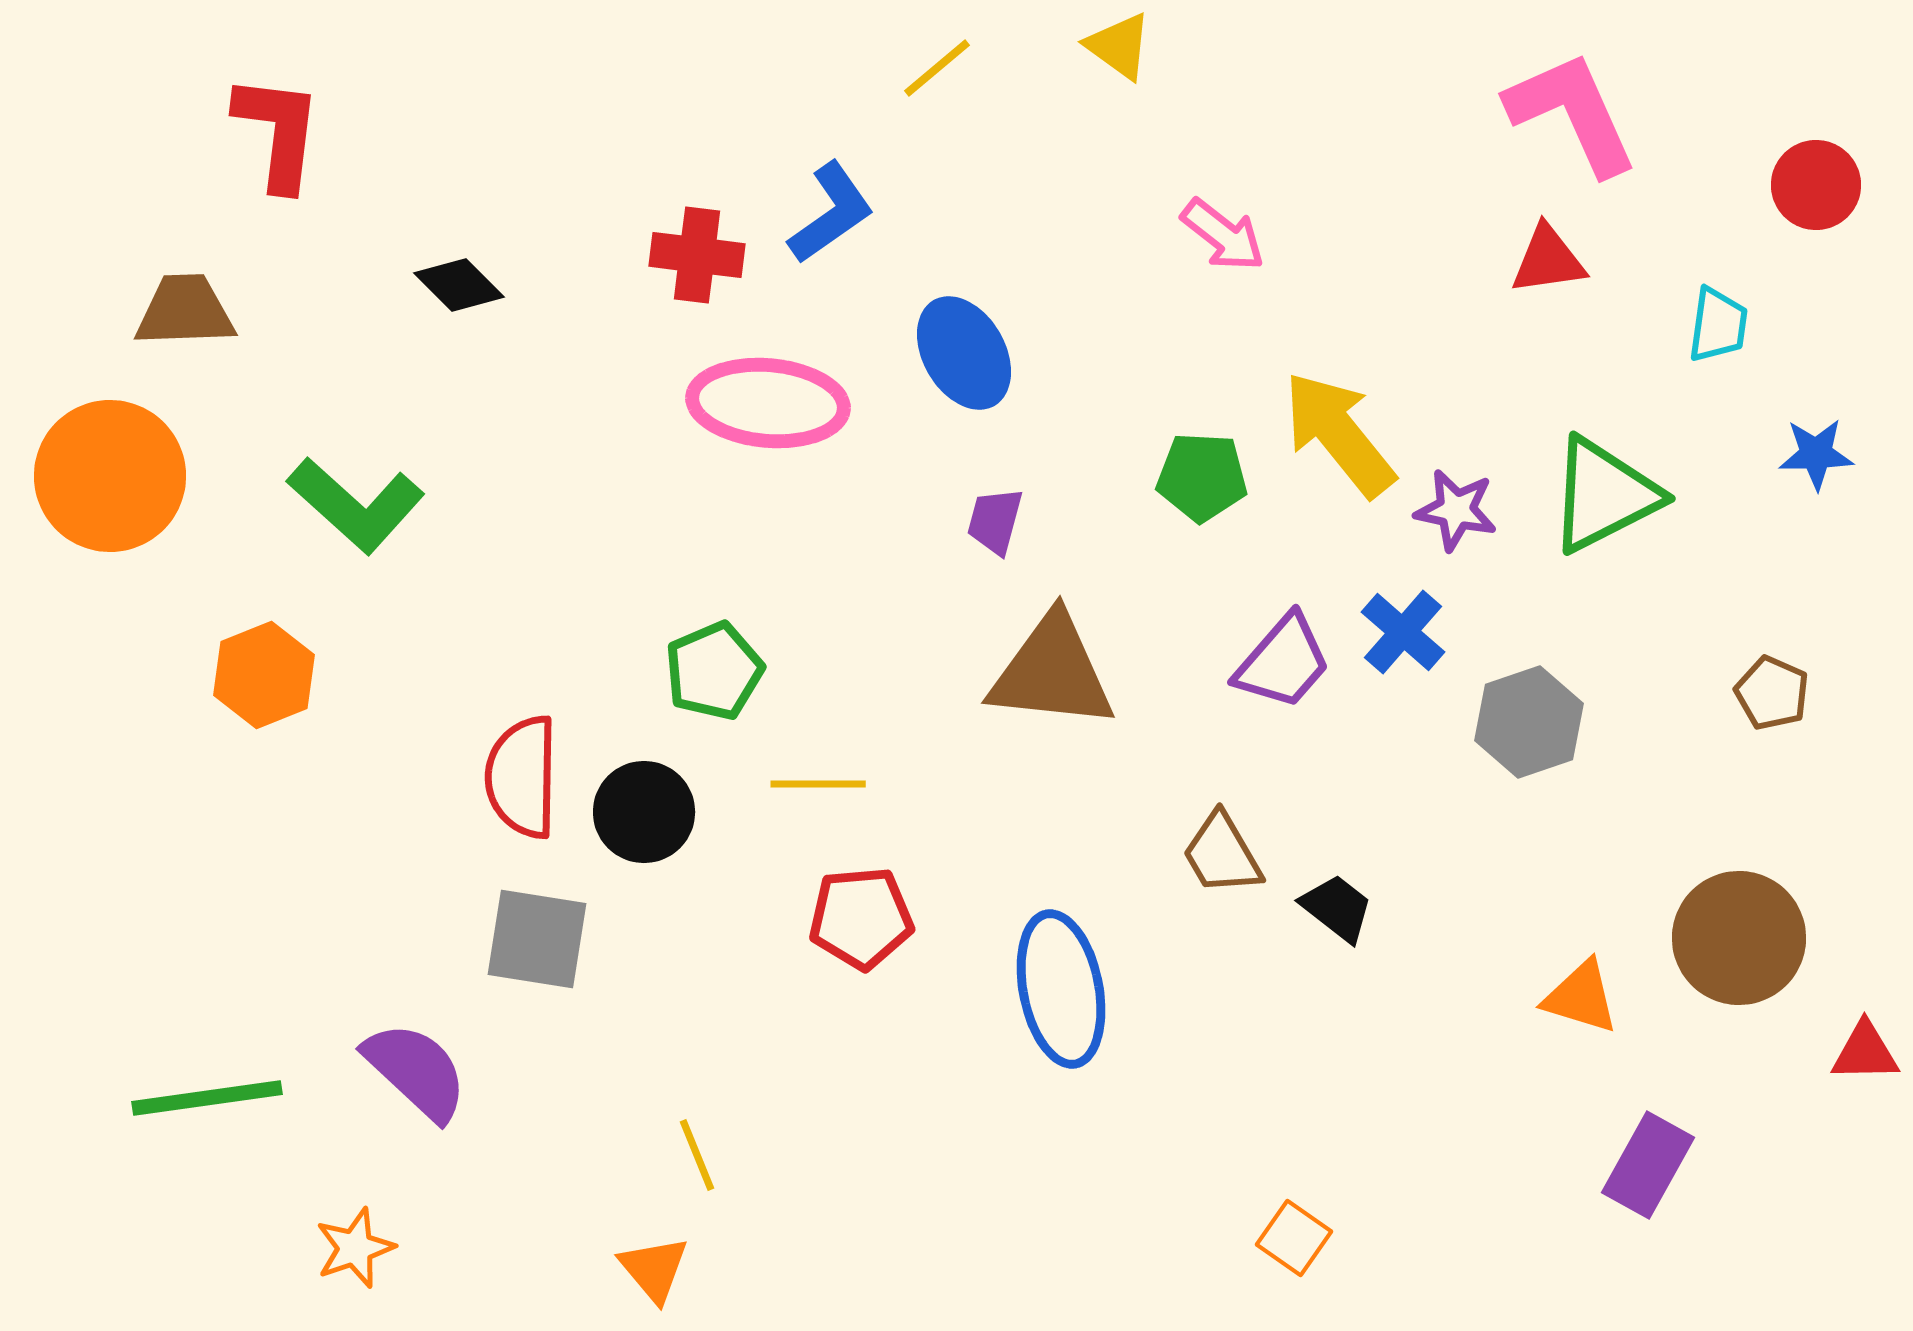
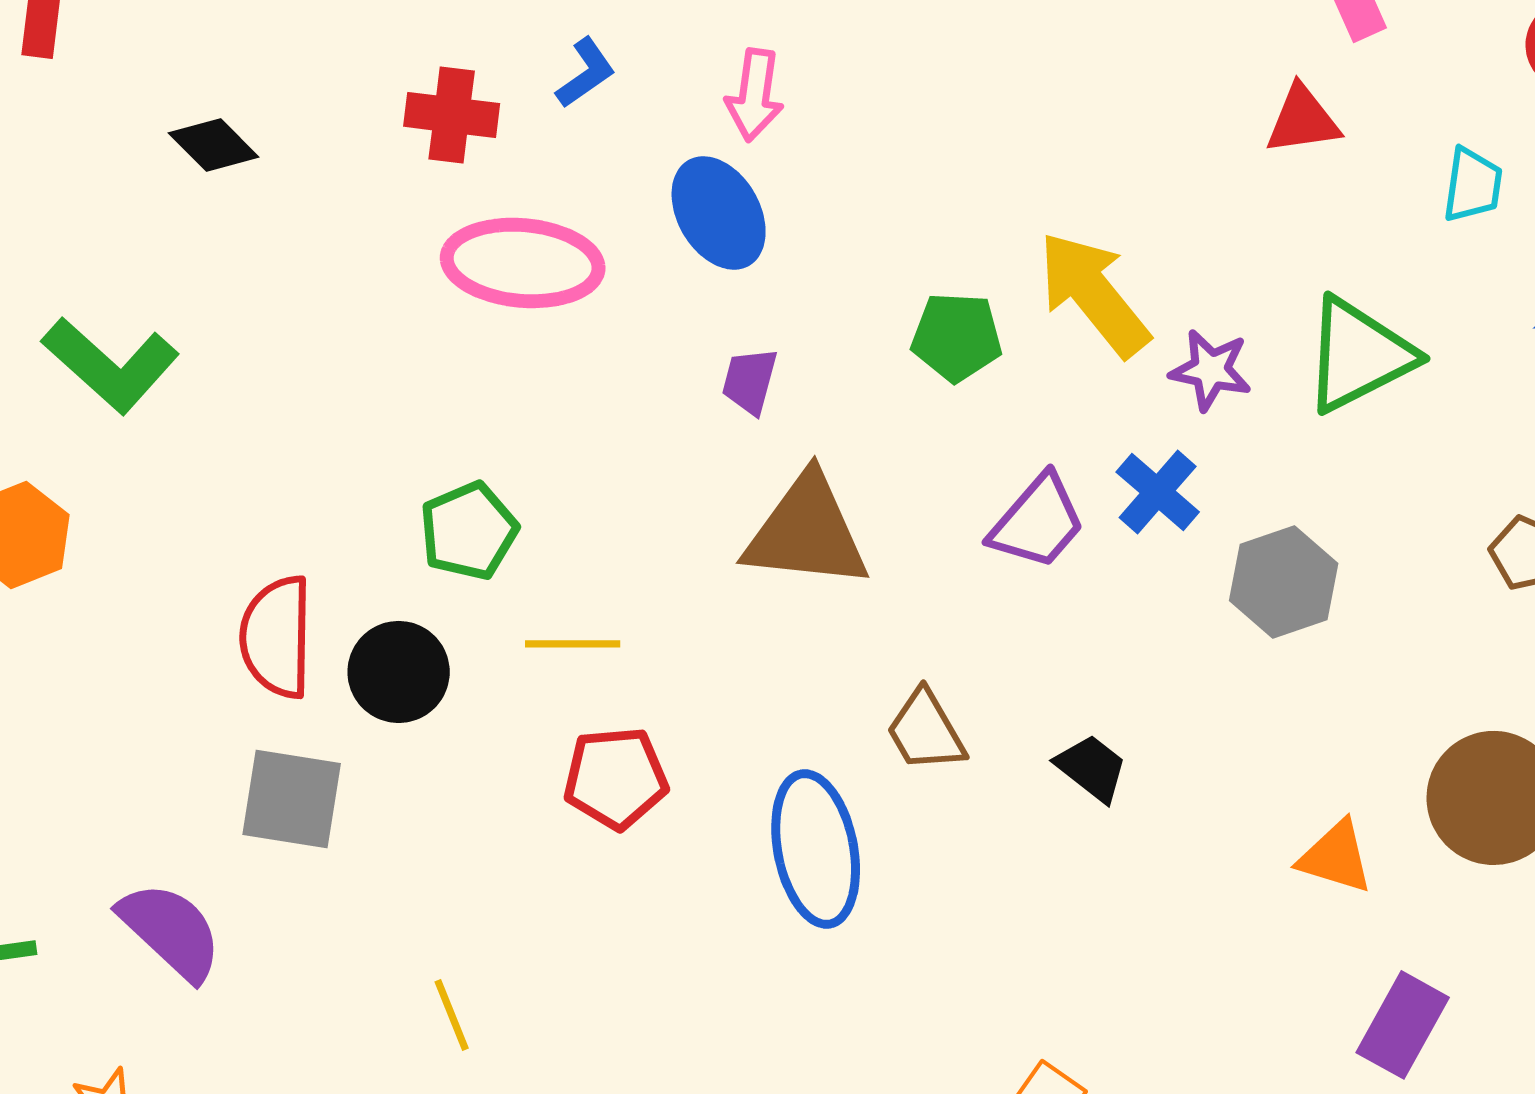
blue L-shape: (831, 213) -> (586, 73), size x0.7
pink arrow: (1223, 235) -> (755, 95), moved, turned 60
brown trapezoid: (1222, 854) -> (926, 731), moved

